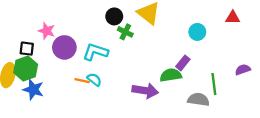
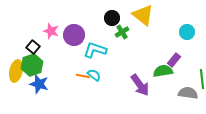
green cross: (125, 32) -> (122, 32), turned 32
purple circle: (64, 47) -> (74, 35), moved
black square: (27, 49) -> (33, 47), turned 32
purple arrow: (145, 91) -> (140, 85), turned 45

